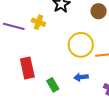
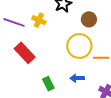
brown circle: (99, 11) -> (89, 19), moved
red rectangle: (27, 68) -> (25, 53), moved, turned -35

